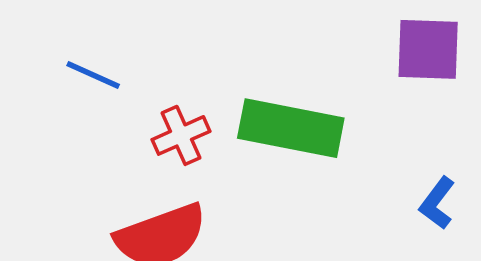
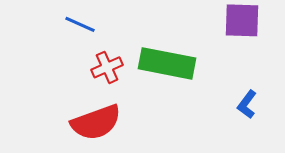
blue line: (93, 75) -> (80, 24), moved

